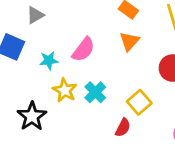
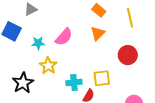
cyan cross: (95, 92) -> (74, 83), moved, turned 35
yellow square: (139, 102) -> (102, 78), turned 30

